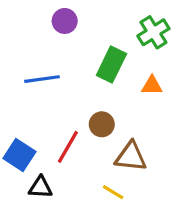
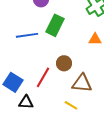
green rectangle: (111, 65) -> (55, 25), moved

